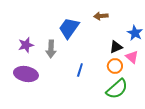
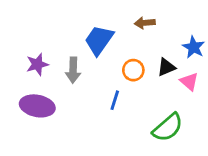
orange circle: (115, 66) -> (133, 70), moved

